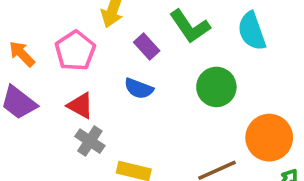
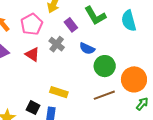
green circle: (216, 87) -> (105, 66), moved
blue semicircle: (139, 89) -> (87, 49), moved
gray cross: (90, 141) -> (57, 44), moved

